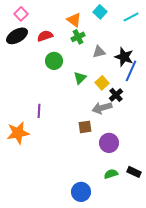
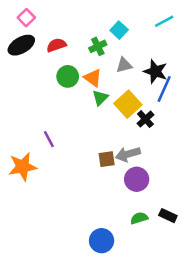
cyan square: (100, 12) -> (119, 30), moved
orange triangle: (74, 20) -> (93, 78), moved
yellow square: (102, 83) -> (128, 104), size x1.5
gray arrow: (102, 108) -> (128, 154), moved
purple line: (39, 111) -> (49, 139), turned -32

